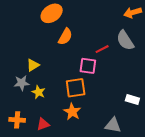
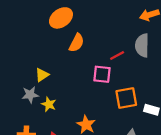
gray semicircle: (125, 40) -> (142, 45), turned 35
orange square: (76, 88) -> (126, 98), moved

